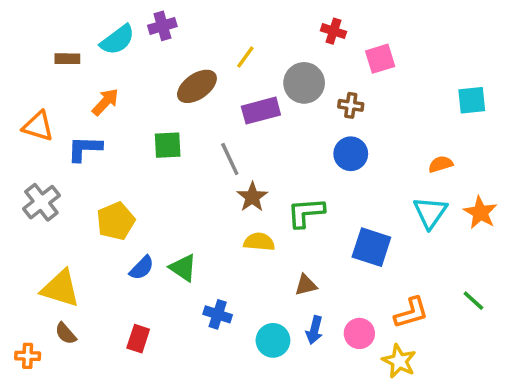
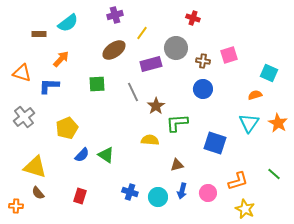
purple cross: (162, 26) -> (115, 15), moved
pink square: (380, 59) -> (229, 55), moved
cyan square: (472, 100) -> (269, 73), moved, turned 30
brown star: (252, 197) -> (156, 106), moved
blue cross: (218, 314) -> (130, 192), moved
yellow star: (399, 361) -> (245, 209), moved

